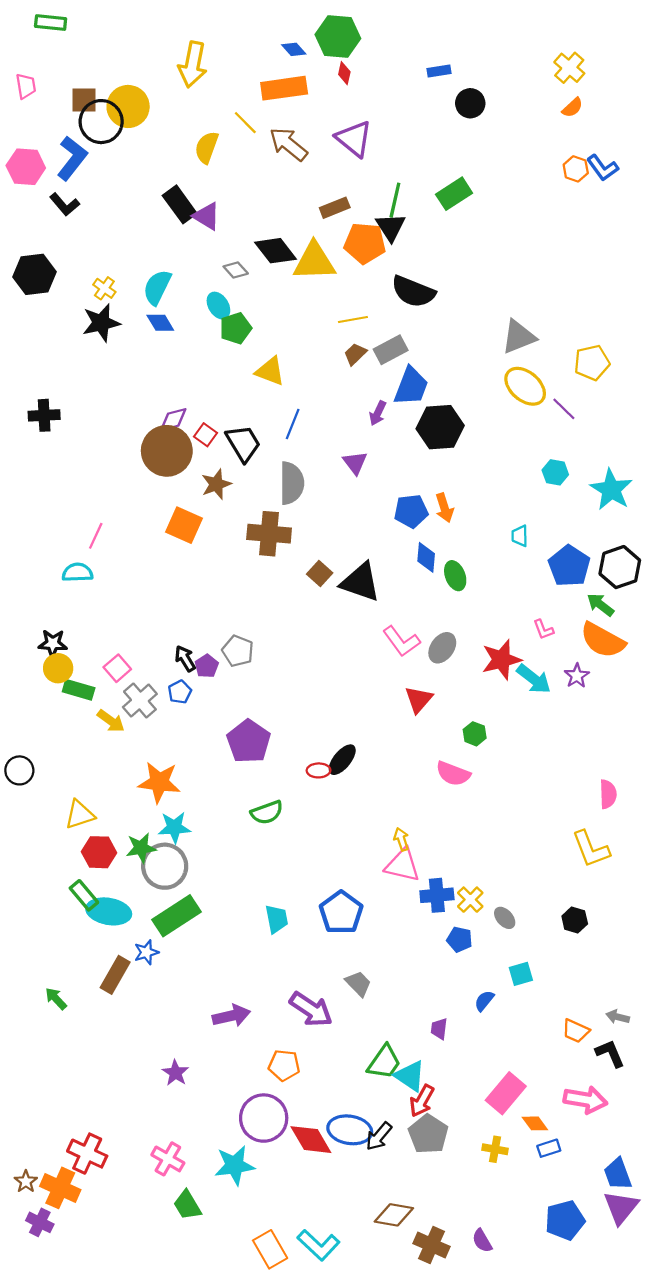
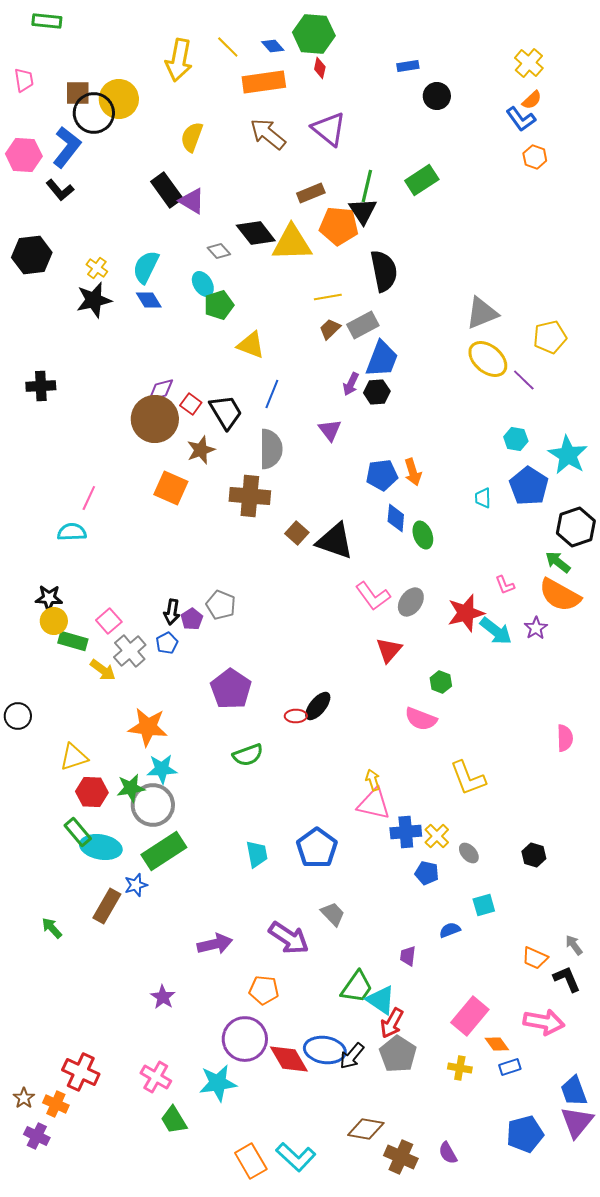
yellow line: (245, 123) -> (228, 47), moved
blue L-shape: (603, 168) -> (521, 119), moved
black semicircle: (413, 292) -> (384, 271), turned -123
black hexagon: (440, 427) -> (377, 392), moved, size x0.6
blue pentagon: (569, 566) -> (529, 486), moved
black arrow: (185, 659) -> (172, 612), turned -140
yellow L-shape: (591, 849) -> (468, 778), moved
blue semicircle: (484, 1001) -> (450, 930), turned 30
gray arrow: (618, 1017) -> (574, 945), turned 40
orange cross: (60, 1188) -> (56, 1104), size x0.7

